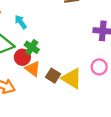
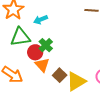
cyan arrow: (21, 22) -> (41, 20), turned -88
yellow triangle: (72, 78) -> (76, 81), turned 45

